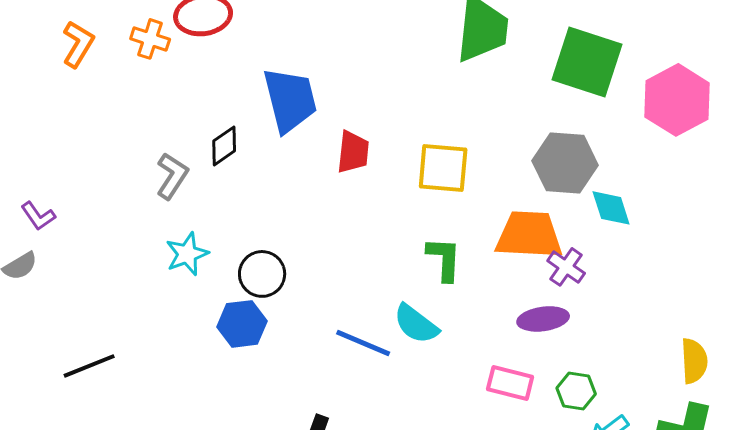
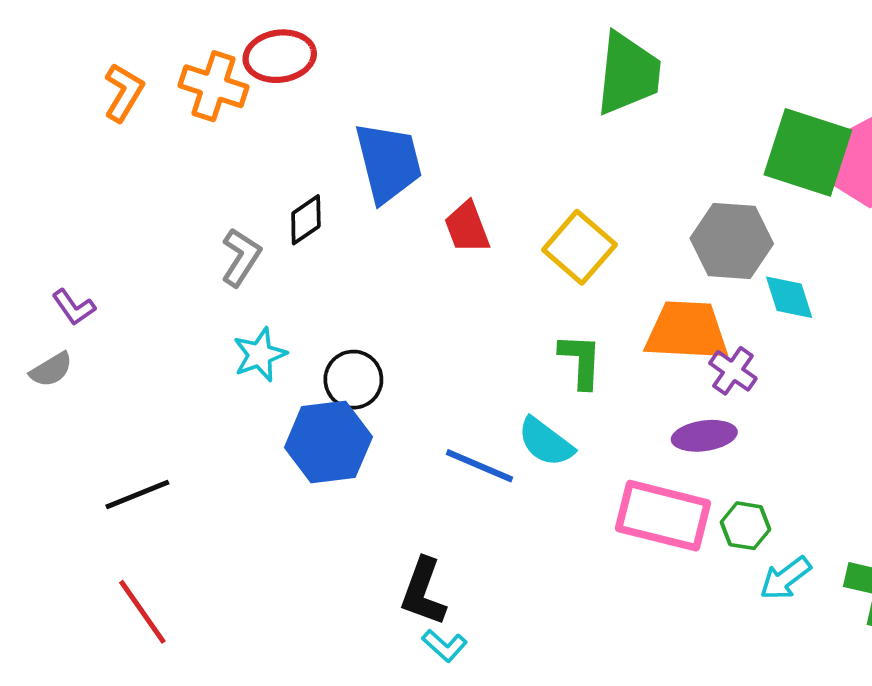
orange cross: (150, 39) -> (214, 86), size x1.4
green square: (587, 62) -> (808, 152), moved
red trapezoid: (353, 152) -> (467, 227), turned 153
yellow square: (443, 168) -> (579, 247), turned 36
blue hexagon: (242, 324) -> (328, 442), size x1.4
pink rectangle: (510, 383) -> (663, 516), size x1.6

